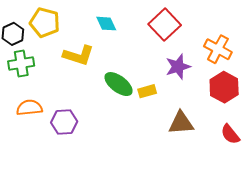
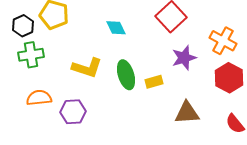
cyan diamond: (106, 24) -> (116, 28), moved
yellow L-shape: (79, 55) -> (87, 68), moved
green ellipse: (119, 84) -> (126, 75), turned 36

